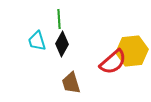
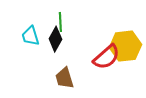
green line: (59, 19) -> (60, 22), moved

